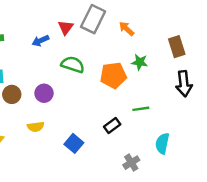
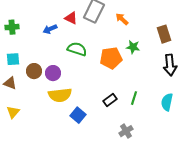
red triangle: (66, 27) -> (71, 18), turned -40
brown circle: (12, 94) -> (34, 71), moved
green line: (141, 109) -> (134, 98), moved, turned -64
yellow semicircle: (36, 127) -> (60, 95), moved, size x1.6
cyan semicircle: (162, 143) -> (167, 102), moved

